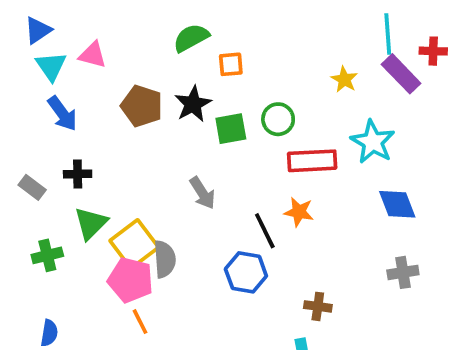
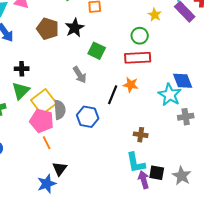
green circle: (278, 119) -> (140, 36), moved
green square: (231, 129) -> (97, 51), moved, turned 36
cyan star: (373, 142) -> (170, 95), moved
black cross: (78, 174) -> (22, 69), moved
black line: (265, 231) -> (113, 95), turned 48
blue hexagon: (246, 272) -> (88, 117), moved

